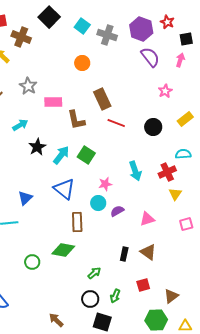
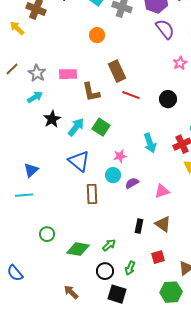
gray star: (28, 86) -> (37, 73), moved
blue triangle: (25, 198) -> (31, 170), moved
green diamond: (63, 250) -> (78, 249), moved

